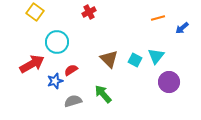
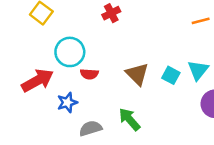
red semicircle: (71, 70) -> (89, 74), moved, turned -144

